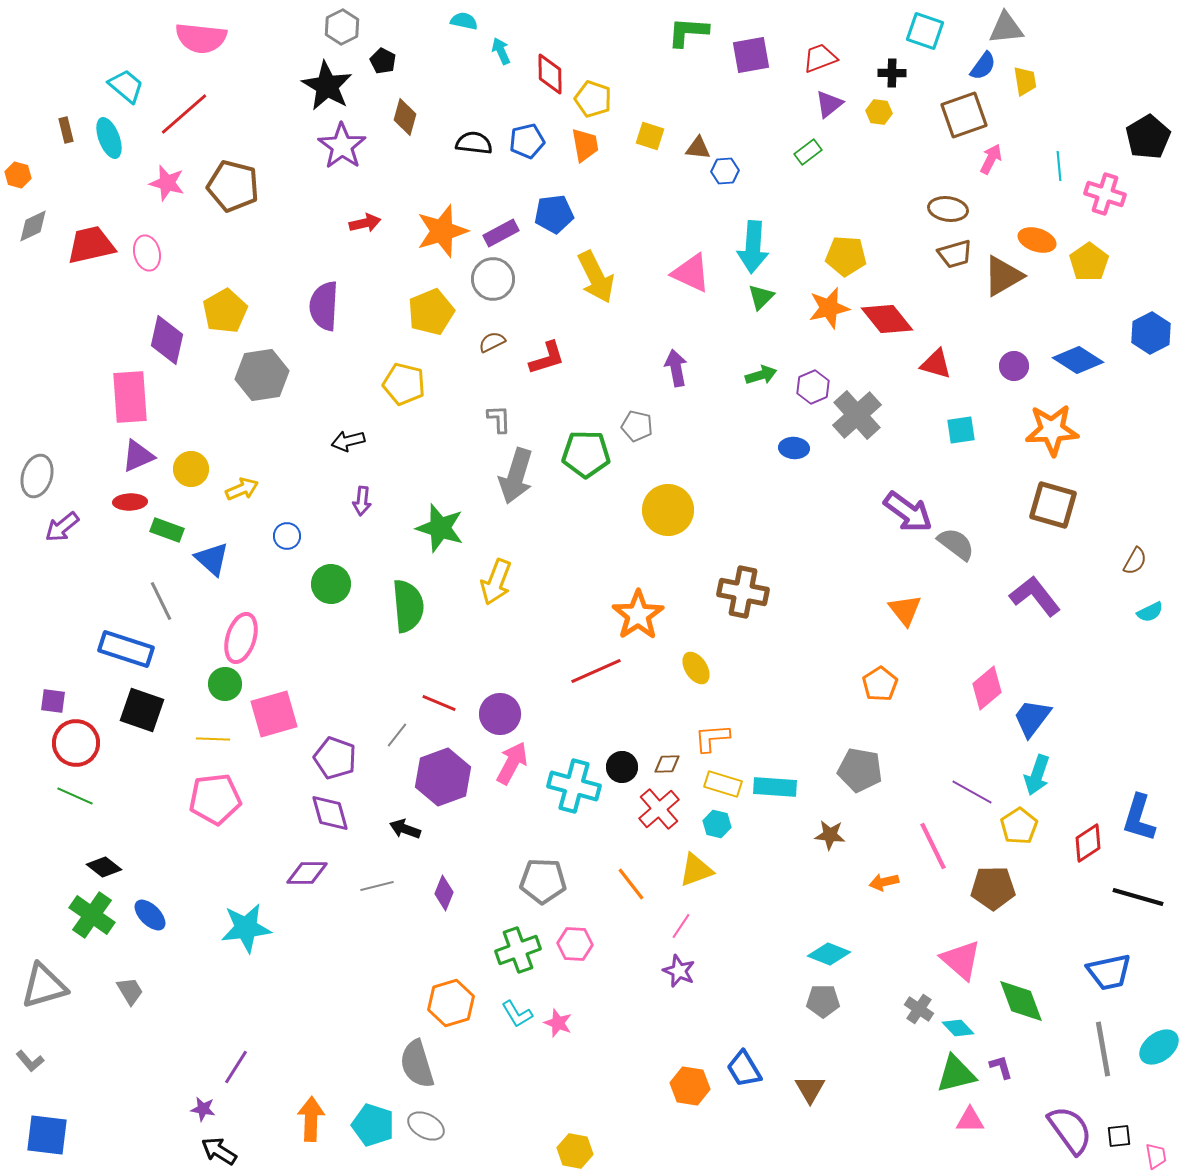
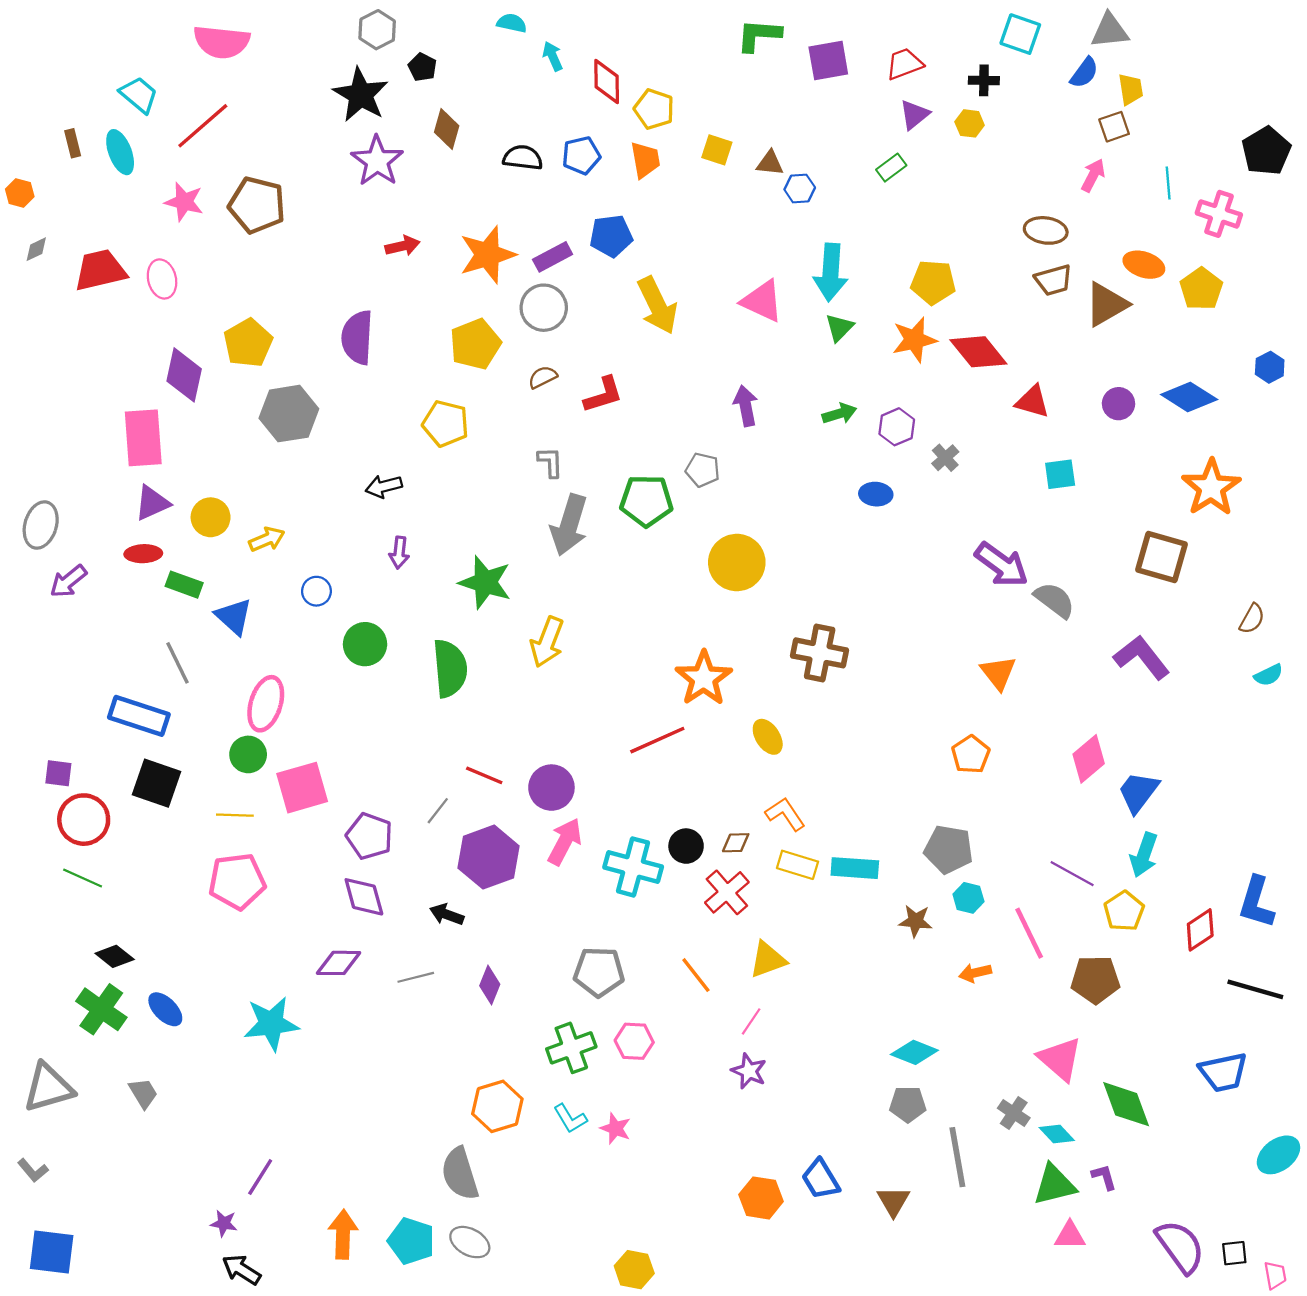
brown square: (964, 115) -> (1114, 127), moved, size x0.6
gray diamond: (33, 226) -> (36, 249), size x0.7
blue hexagon: (1151, 333) -> (1270, 367), size x0.7
gray cross: (857, 415) -> (945, 458), size x0.5
orange star: (1052, 430) -> (1211, 487), moved, turned -30
orange L-shape: (712, 738) -> (785, 814), turned 60
cyan hexagon: (717, 824) -> (968, 898), moved
gray line: (1103, 1049) -> (957, 1157), moved

